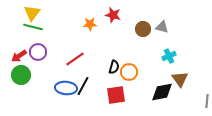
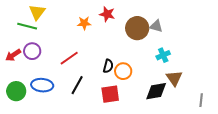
yellow triangle: (32, 13) -> (37, 12), moved
brown circle: (143, 29) -> (137, 28), size x1.5
green circle: (21, 75) -> (16, 91), moved
blue ellipse: (66, 88) -> (42, 85), moved

